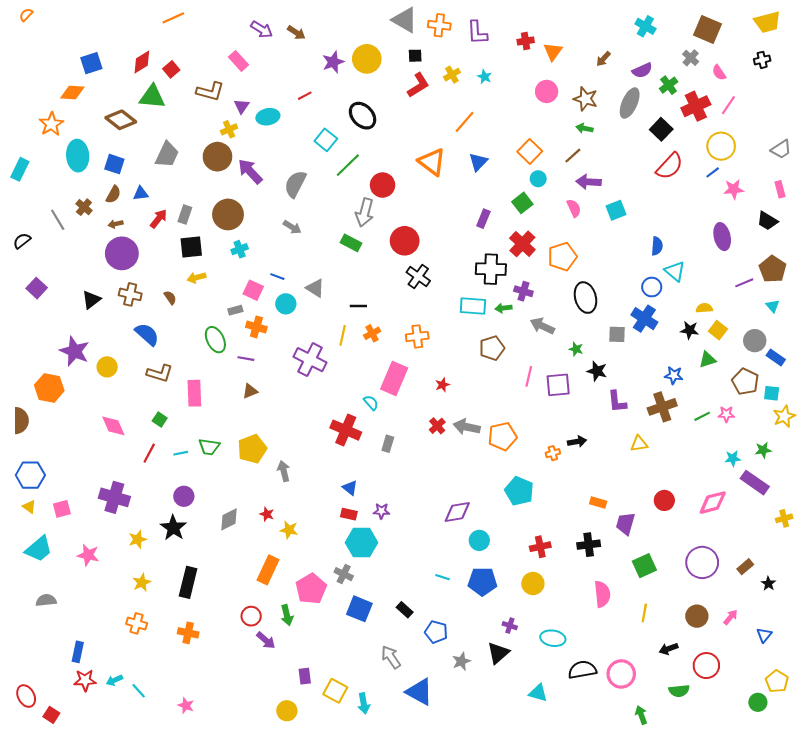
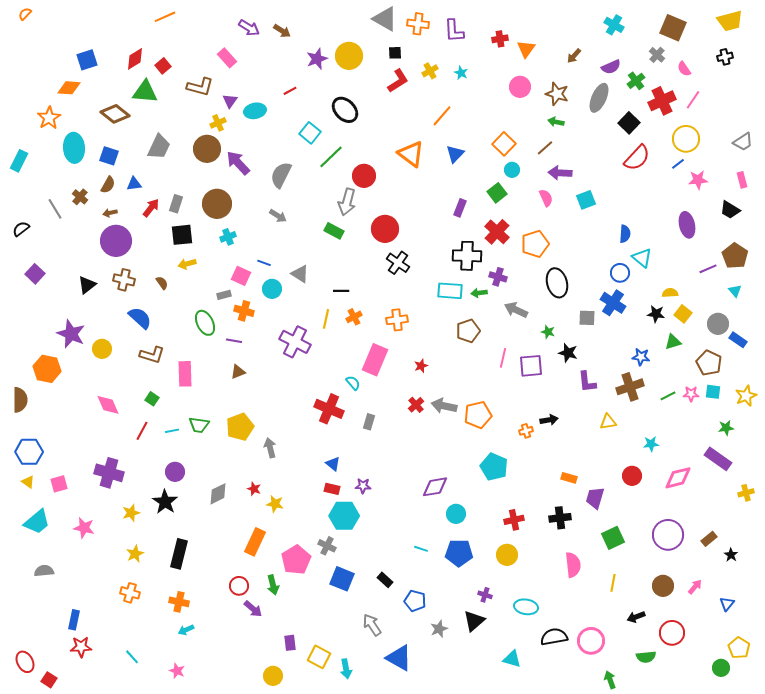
cyan square: (772, 393) -> (713, 392), moved
cyan star: (733, 458) -> (651, 444), moved
cyan arrow: (114, 680) -> (186, 630), moved

